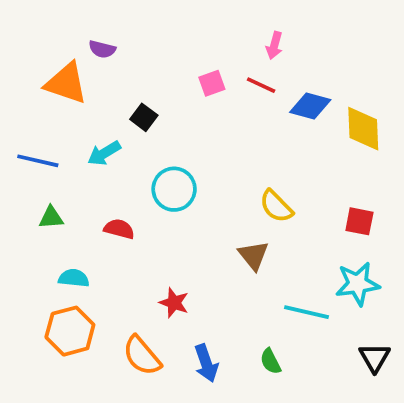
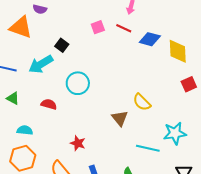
cyan arrow: (104, 153) -> (41, 64), size x1.4
yellow semicircle: (276, 206) -> (142, 102), moved
green triangle: (51, 218) -> (13, 98), turned 32
red square: (359, 221) -> (189, 84), moved, turned -35

